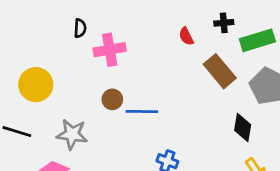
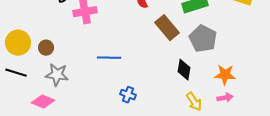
yellow circle: (36, 85) -> (18, 43), moved
brown circle: (112, 99) -> (46, 48), moved

